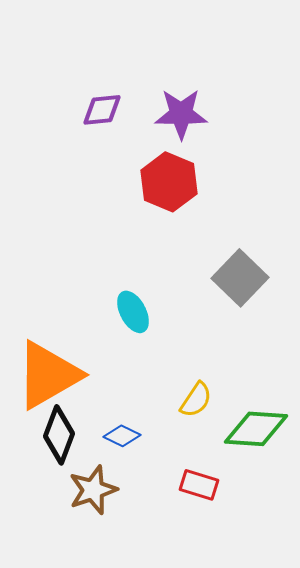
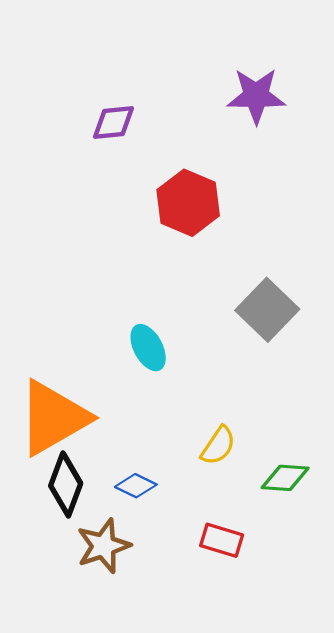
purple star: (181, 114) -> (256, 96), moved
green diamond: (256, 429) -> (285, 478), size x0.7

